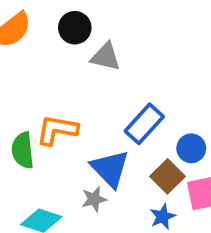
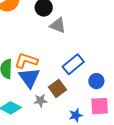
blue triangle: (110, 169) -> (29, 78), moved
brown square: (168, 176) -> (57, 88), moved

